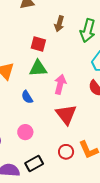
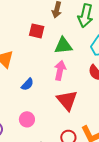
green triangle: (38, 68) -> (63, 46), moved
blue semicircle: (27, 97) -> (27, 84), turned -104

